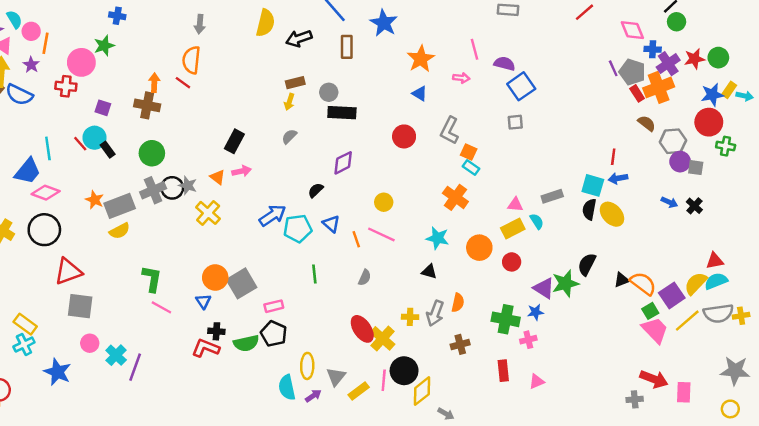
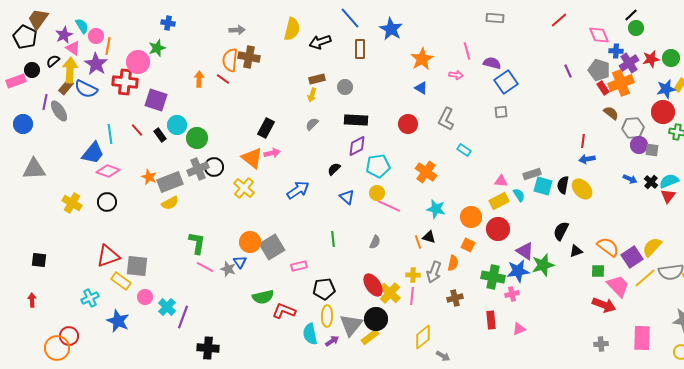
gray arrow: (200, 24) -> (237, 30), turned -98
purple star: (31, 65) -> (96, 64), size x1.6
purple line: (613, 68) -> (568, 71), moved
red cross: (66, 86) -> (125, 82), size x1.4
brown cross: (147, 105) -> (249, 57), moved
purple square: (103, 108) -> (156, 100), size x1.6
black rectangle: (342, 113) -> (356, 120), moved
cyan circle: (95, 138) -> (177, 125), moved
orange square: (469, 152) -> (468, 245), moved
orange triangle: (218, 177) -> (252, 158), size x1.6
gray star: (188, 185) -> (228, 269), moved
cyan square: (593, 185) -> (543, 186), moved
orange cross: (455, 197) -> (426, 172), moved
yellow circle: (384, 202) -> (377, 193), moved
cyan pentagon: (298, 229) -> (378, 166), moved
black circle: (44, 230) -> (107, 202), size x0.7
orange line: (356, 239) -> (418, 242), moved
red triangle: (715, 261) -> (668, 196), moved, turned -42
red circle: (512, 262) -> (498, 229), size x1.5
red triangle: (68, 272) -> (108, 256), moved
black triangle: (622, 280) -> (576, 251), moved
cyan semicircle: (716, 281) -> (669, 181), moved
green star: (565, 283) -> (543, 265), moved
green square: (650, 311) -> (598, 271), moved, turned 32
blue star: (536, 312) -> (518, 271), size x1.6
yellow rectangle: (25, 324) -> (121, 281), moved
black cross: (216, 331) -> (208, 348), moved, size x1.5
black pentagon: (274, 334) -> (324, 289), moved, turned -30
green semicircle: (246, 343) -> (263, 297), moved
red L-shape: (206, 348) -> (284, 311), moved
black circle: (404, 371) -> (376, 319), moved
gray triangle: (336, 377) -> (351, 325), size x1.4
red arrow: (654, 379) -> (604, 305), moved
pink line: (384, 380) -> (412, 296), moved
pink rectangle: (684, 392) -> (642, 338), size x1.4

